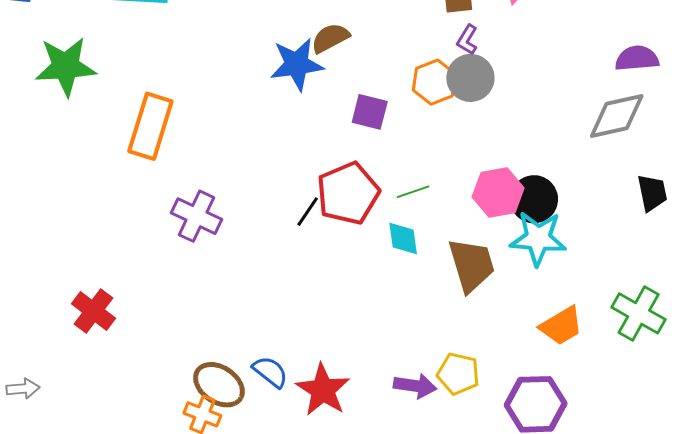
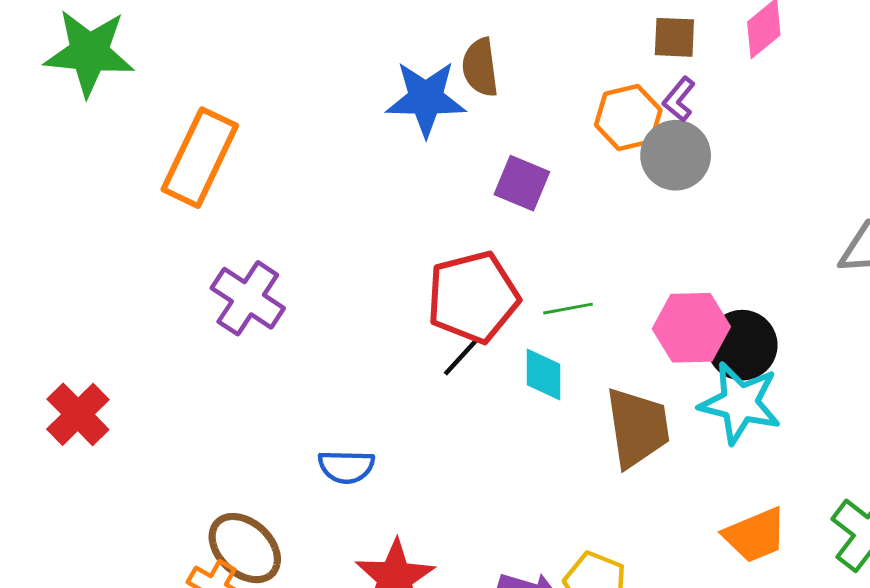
brown semicircle: (330, 38) -> (480, 67), turned -78
orange hexagon: (434, 82) -> (628, 117), moved
black line: (308, 212) -> (462, 356), moved
blue semicircle: (270, 372) -> (346, 467), moved, turned 135

